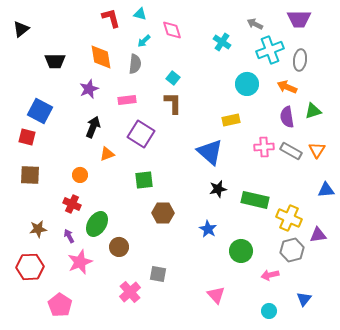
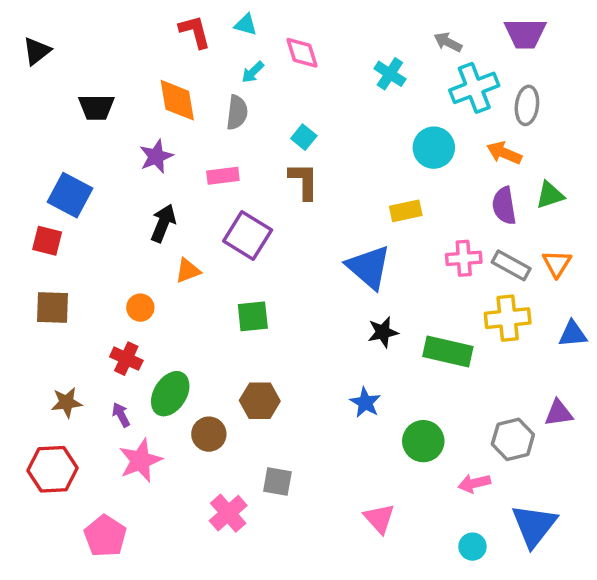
brown hexagon: (163, 213) -> (260, 401), moved
yellow cross: (289, 218) -> (508, 318), moved, turned -30
blue triangle: (304, 299) -> (534, 525), size x1.8

